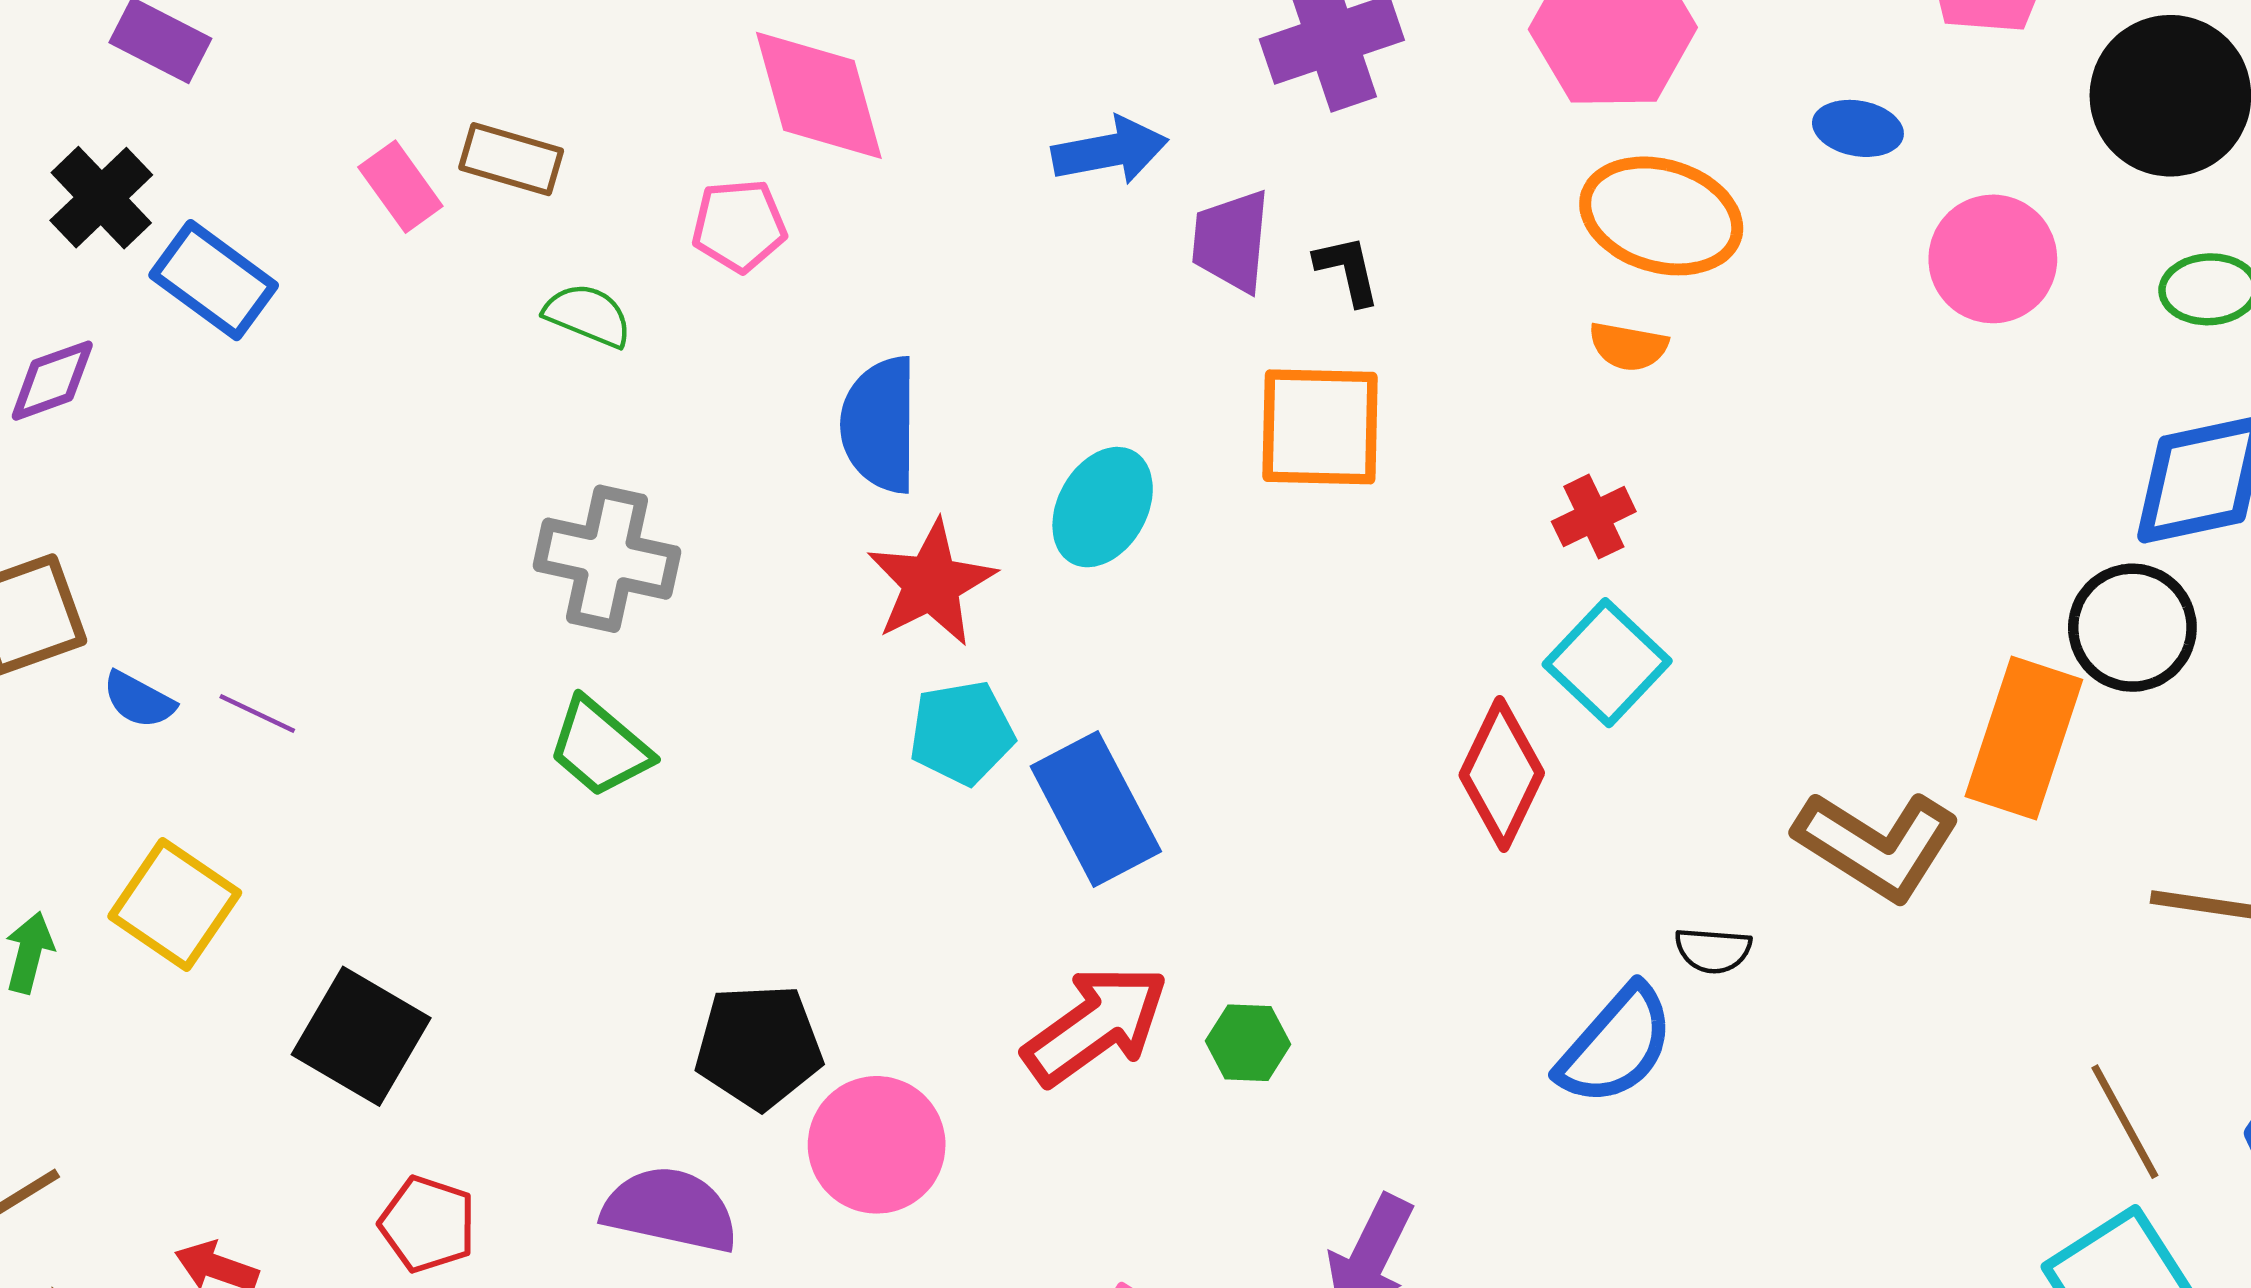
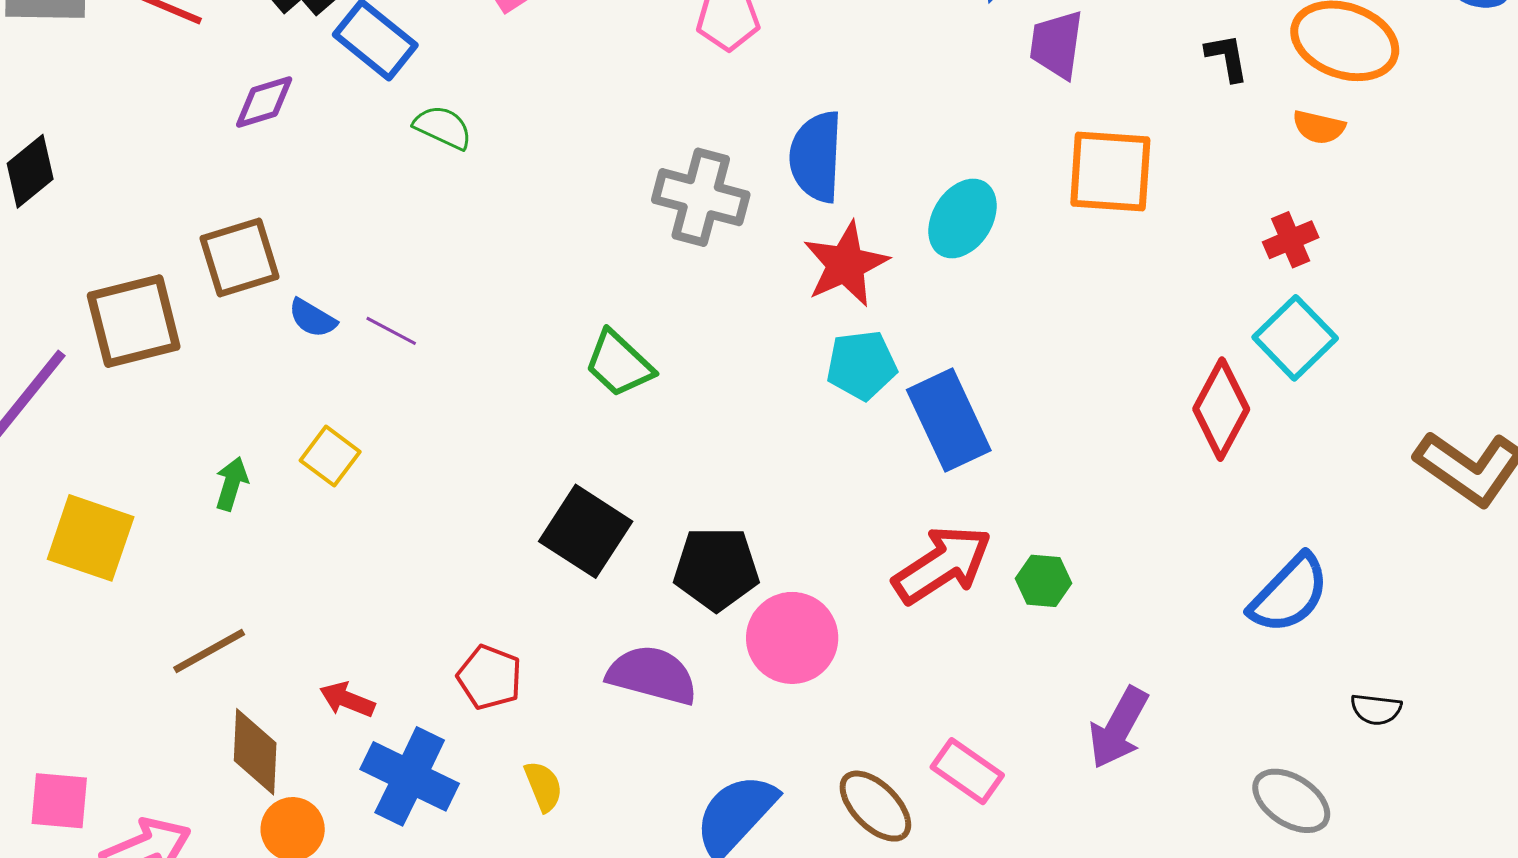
black L-shape: (1347, 270) -> (1227, 57), moved
green semicircle: (588, 315) -> (443, 127), moved
gray cross: (607, 559) -> (701, 197), moved
yellow square: (175, 905) -> (330, 456), size x0.7
black semicircle: (1713, 950) -> (1376, 709), moved
black square: (361, 1036) -> (586, 531), moved

